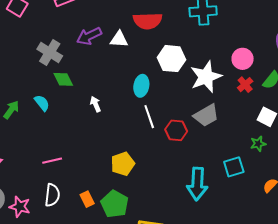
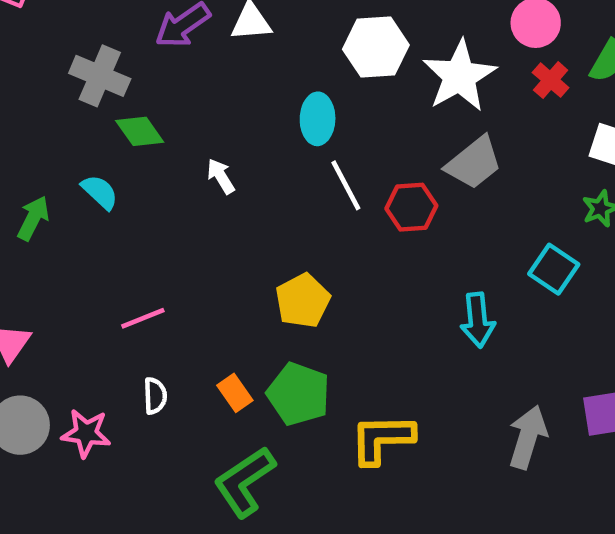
cyan square: (234, 167) -> (554, 269), turned -30
cyan arrow: (197, 184) -> (478, 320), size x0.7
white semicircle: (52, 195) -> (155, 396), size x0.7

